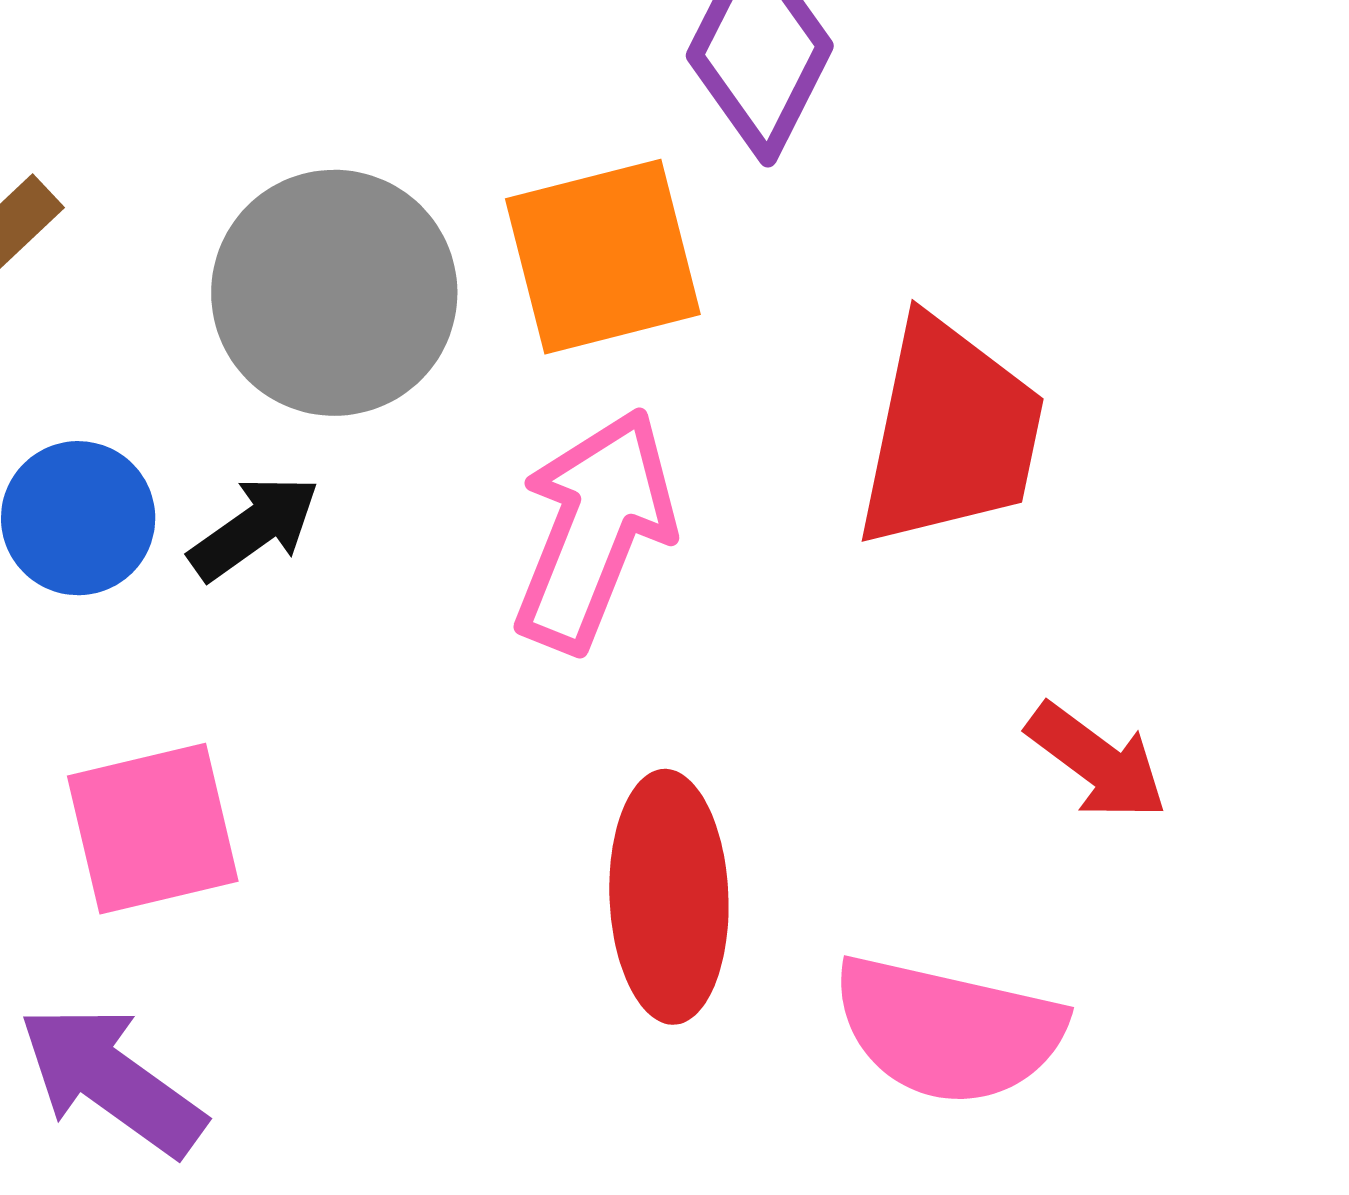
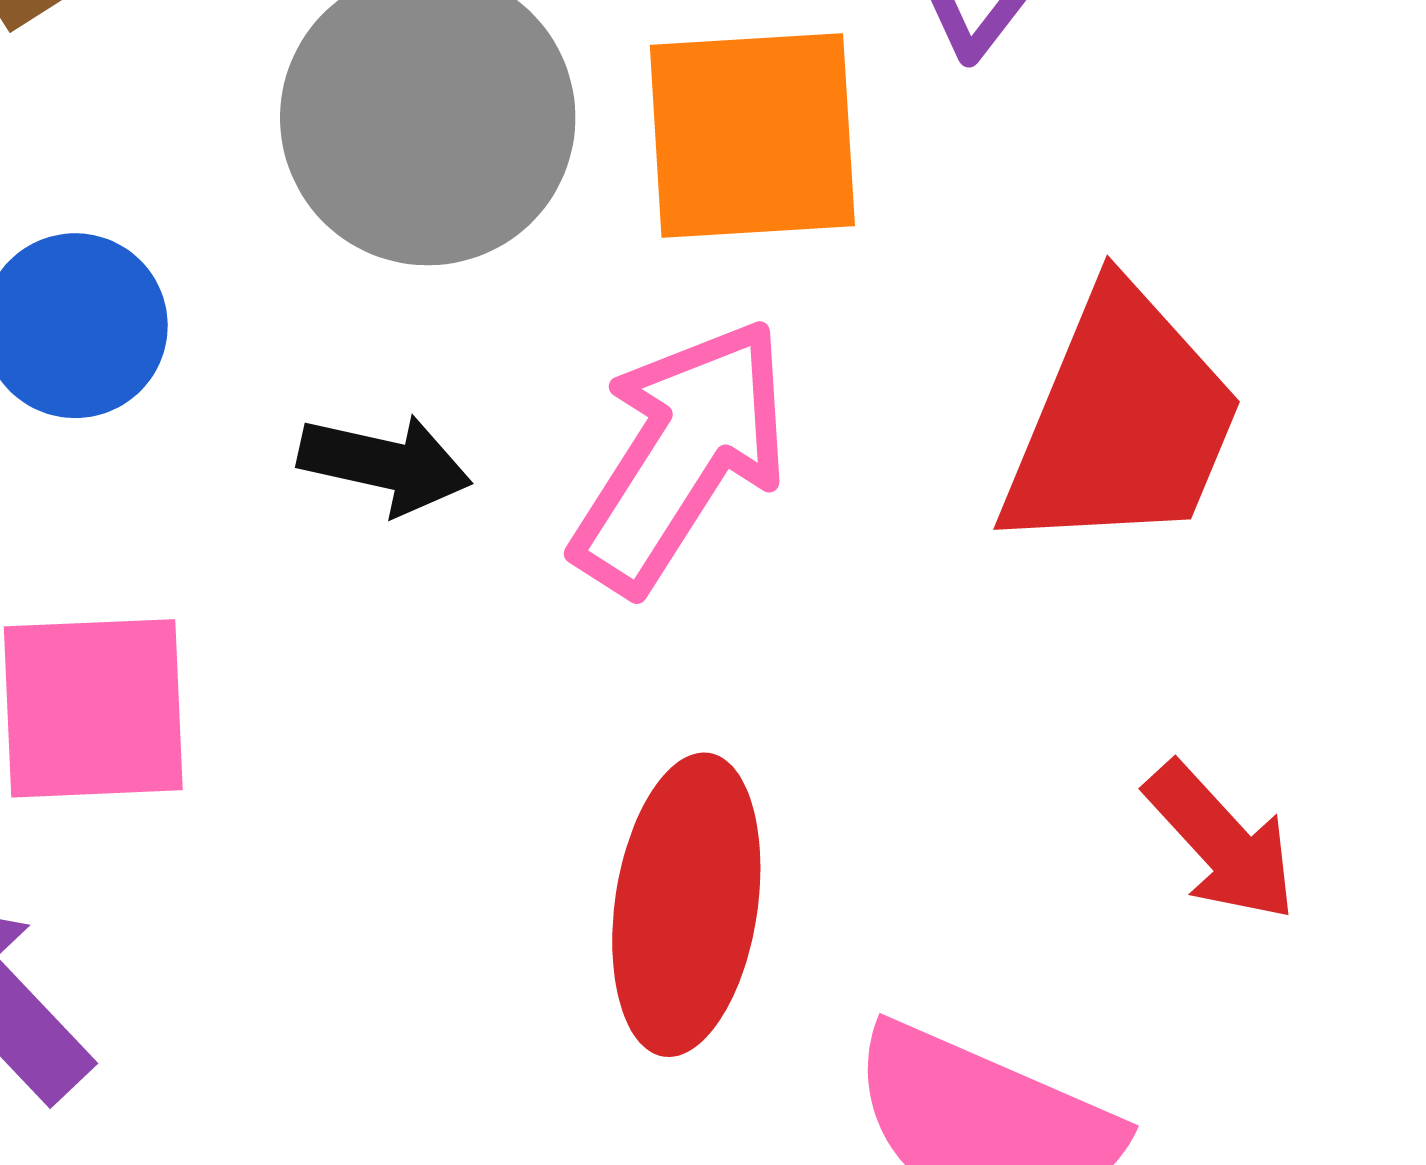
black arrow: (254, 528) -> (385, 464), moved, turned 37

